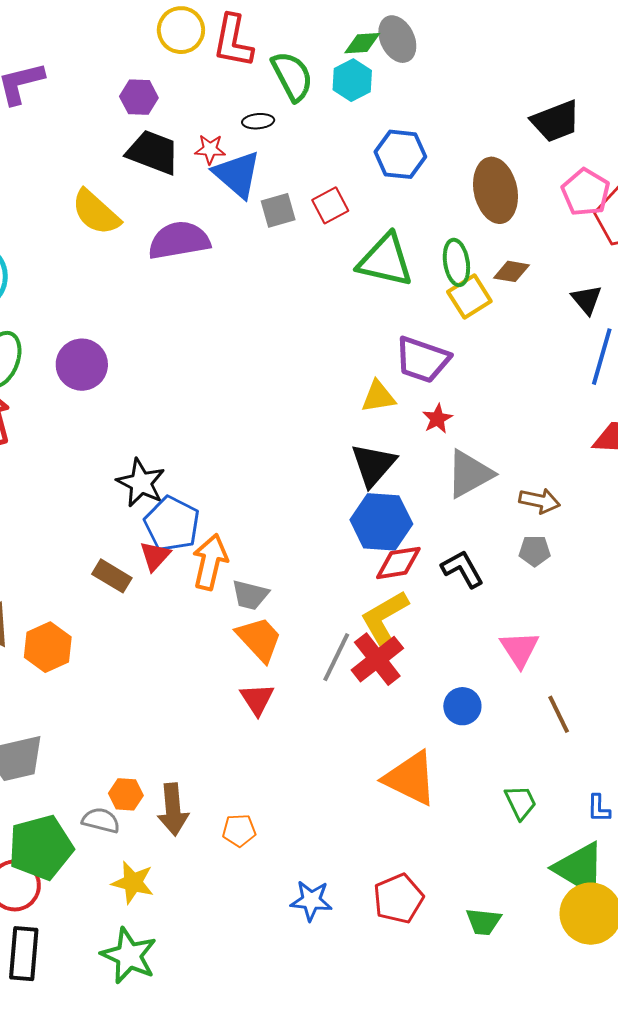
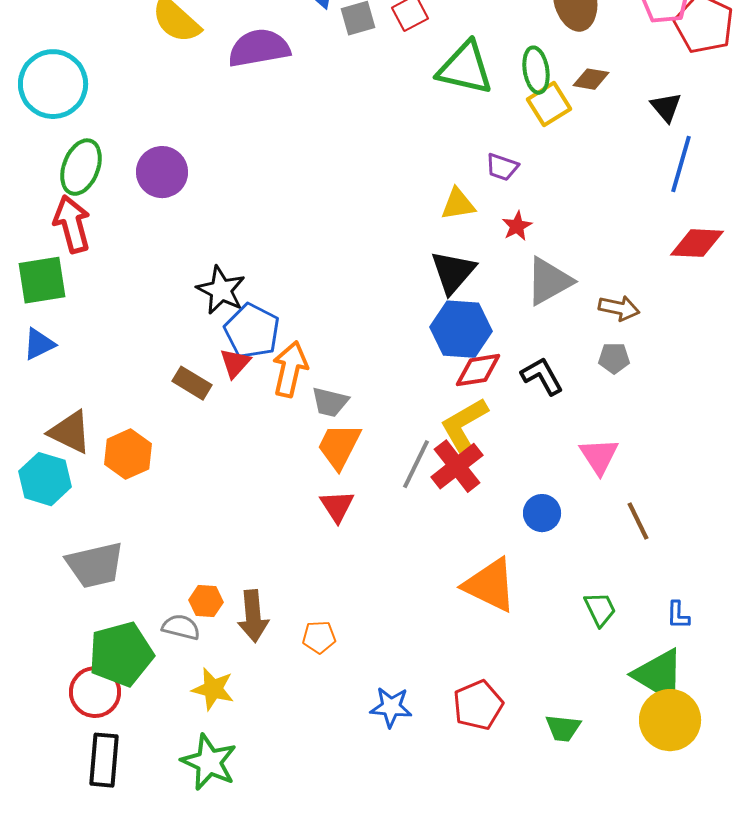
purple trapezoid: (422, 360) -> (502, 167), size x0.6
orange trapezoid: (259, 639) -> (339, 446), turned -110

